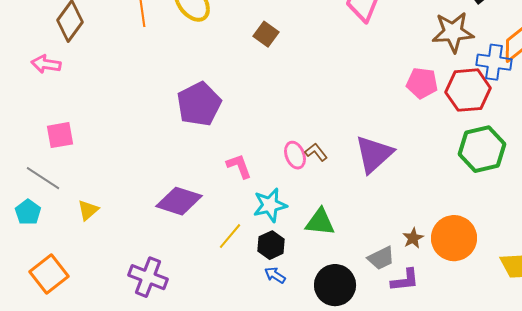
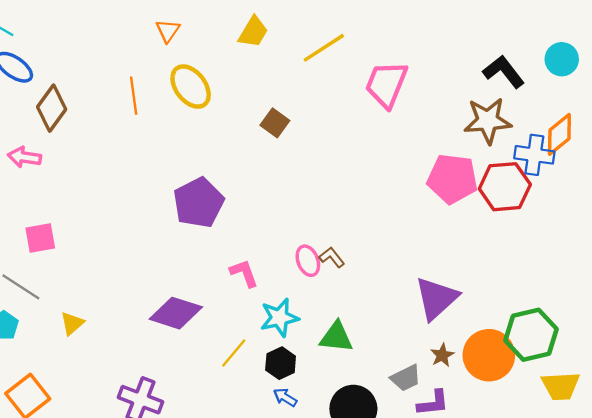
pink pentagon: (422, 83) -> (452, 179), size x1.4
green hexagon: (482, 149) -> (531, 335), moved
purple triangle: (374, 154) -> (436, 298), moved

